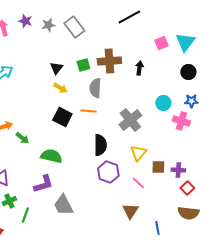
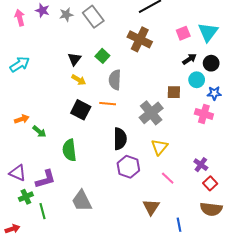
brown cross: (109, 61) -> (140, 39), moved, turned 30
green square: (83, 65) -> (102, 56), turned -32
black arrow: (139, 68) -> (189, 59), moved, turned 48
cyan circle: (163, 103) -> (197, 80), moved
green semicircle: (51, 156) -> (69, 150), turned -110
brown square: (158, 167) -> (174, 92), moved
purple cross: (178, 170) -> (201, 165), turned 32
pink line: (138, 183) -> (168, 178), moved
purple L-shape: (43, 184) -> (46, 179), moved
green line: (25, 215) -> (42, 211), turned -35

